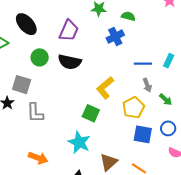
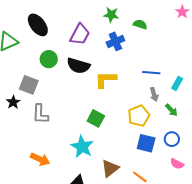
blue cross: (115, 37) -> (115, 41), moved
cyan rectangle: (169, 61) -> (177, 83), moved
yellow L-shape: (105, 88) -> (106, 79), moved, turned 35

